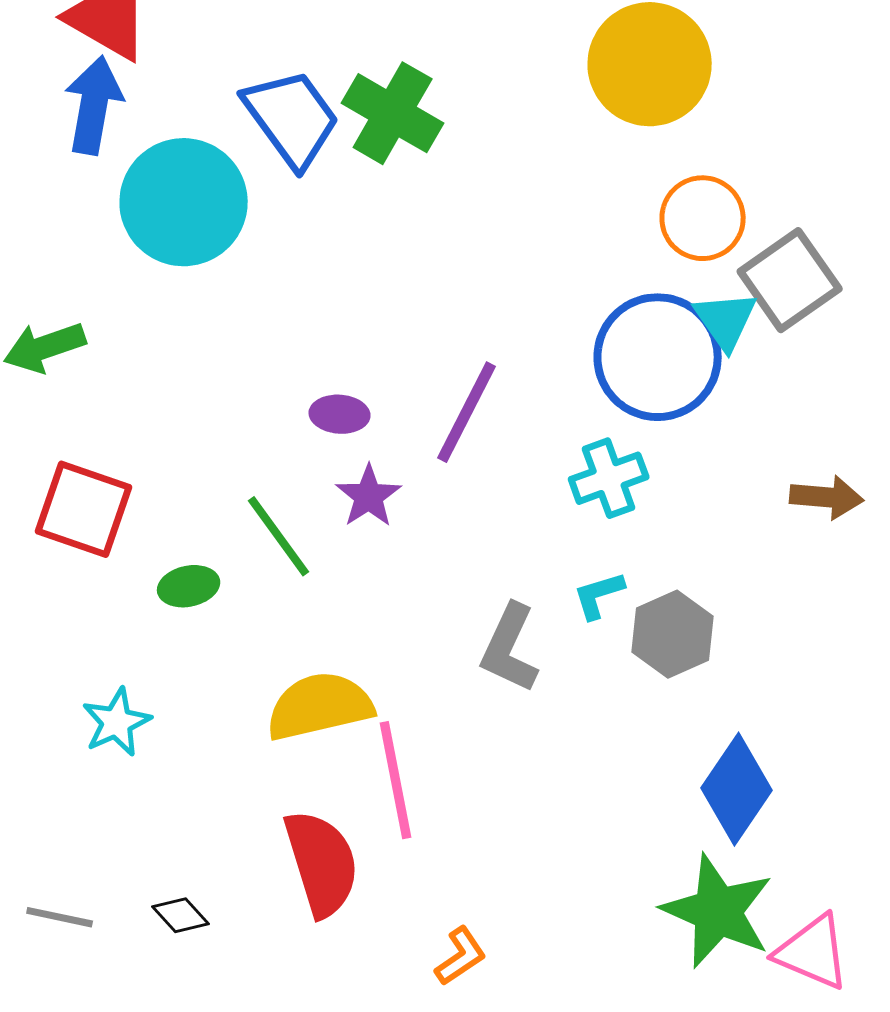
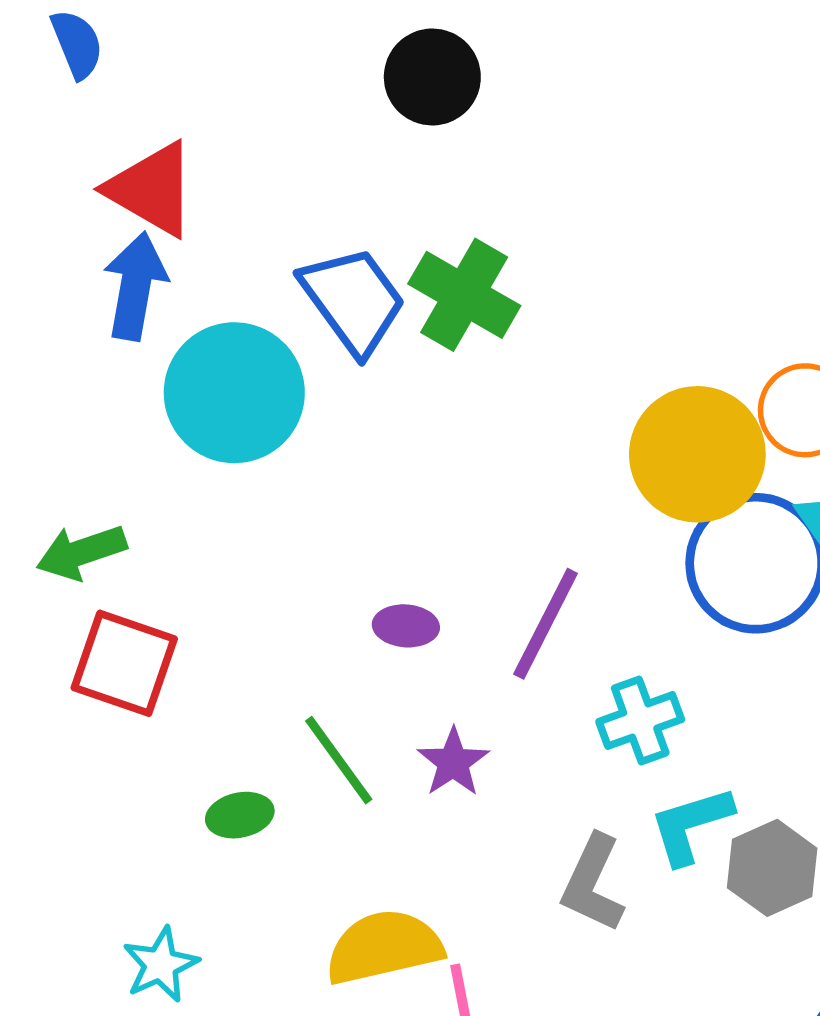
yellow circle: (650, 64) -> (697, 454), moved
cyan cross: (609, 478) -> (640, 720), moved
purple star: (369, 496) -> (453, 762), moved
red square: (84, 509) -> (124, 663), moved
cyan L-shape: (599, 595) -> (691, 825), size x1.5

